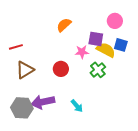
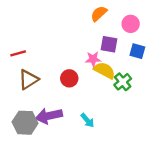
orange semicircle: (64, 25) -> (99, 14), moved
yellow semicircle: (106, 50) -> (104, 70), moved
green cross: (98, 70) -> (123, 82), moved

